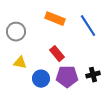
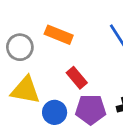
orange rectangle: (55, 19) -> (59, 35), moved
yellow triangle: (20, 63) -> (25, 90), size x1.6

